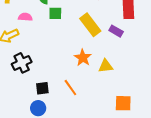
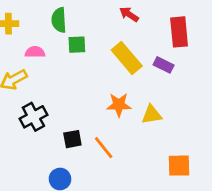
orange star: (83, 58) -> (119, 105), turned -30
black square: (42, 88) -> (72, 139), moved

